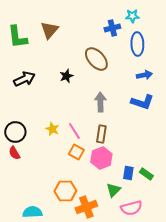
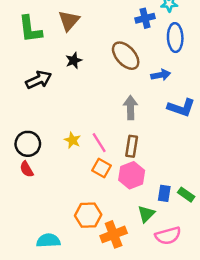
blue arrow: (144, 75) -> (161, 75), moved
black star: (66, 76) -> (74, 60), moved

